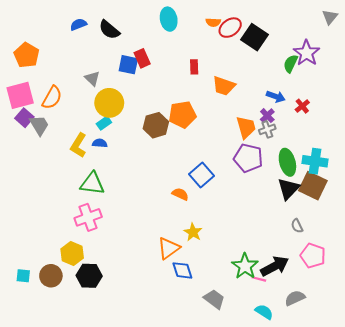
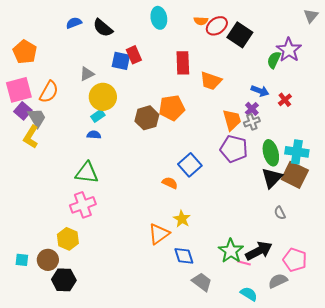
red rectangle: (194, 67) -> (183, 63), size x1.6
gray triangle: (92, 78) -> (87, 74), turned 49
yellow L-shape: (78, 145) -> (31, 137), moved
pink pentagon: (313, 256) -> (295, 260), moved
blue diamond: (182, 270) -> (184, 256), moved
black hexagon: (89, 276) -> (64, 280), moved

